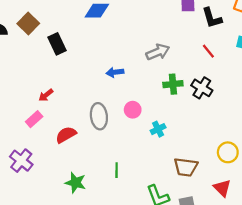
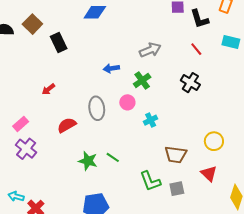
green cross: (173, 84) -> (142, 80), moved, turned -30
pink rectangle: (34, 119) -> (21, 124), moved
green line: (117, 170) -> (113, 157), turned -56
green star: (75, 183) -> (88, 161), moved

